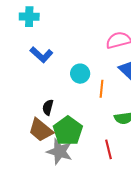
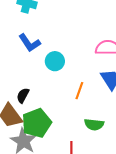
cyan circle: (80, 74) -> (55, 61), moved

